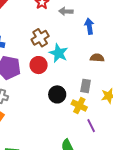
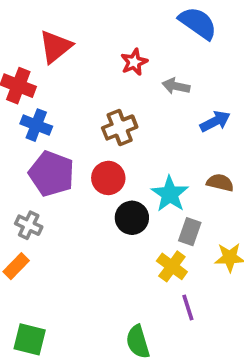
blue arrow: (89, 26) -> (215, 121), turned 63
cyan star: (59, 53) -> (170, 194), moved
black circle: (57, 94) -> (132, 218), moved

